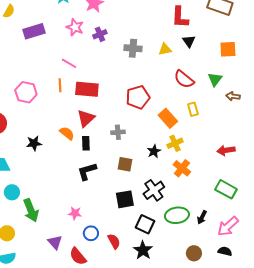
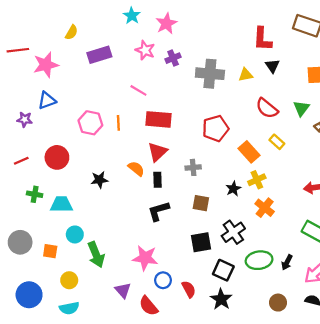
gray cross: (133, 48) -> (210, 74), size x1.4
orange line: (60, 85) -> (118, 123), moved
yellow rectangle: (193, 109) -> (277, 142), turned -32
pink star: (75, 213) -> (145, 258), size x1.6

